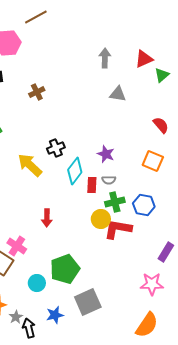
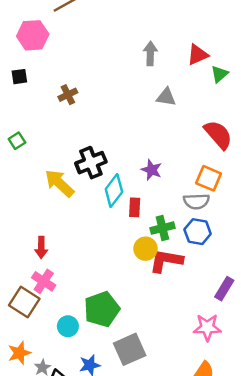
red semicircle: (161, 125) -> (218, 135), size x1.5
black cross: (56, 148) -> (91, 163), size x1.4
gray semicircle: (109, 180) -> (196, 201), moved, size x1.5
red arrow: (47, 218) -> (41, 247), moved

